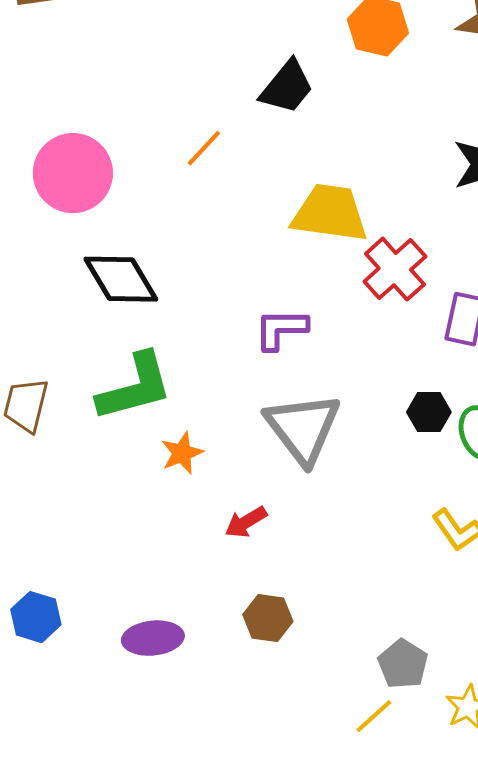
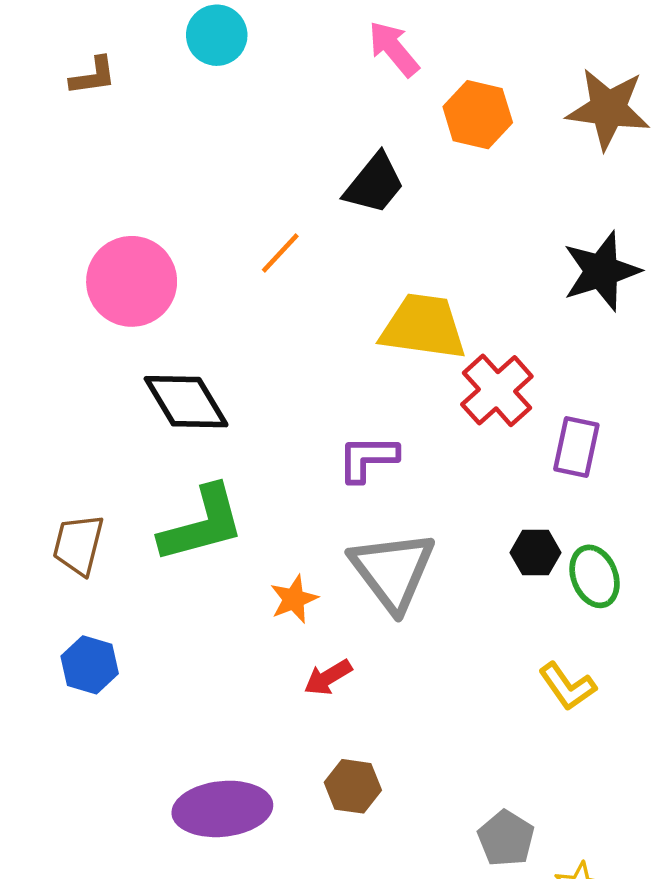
orange star: (182, 453) -> (294, 599), moved
blue hexagon: (36, 617) -> (90, 665), moved
purple ellipse: (153, 638) -> (222, 809), size x1.4

